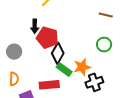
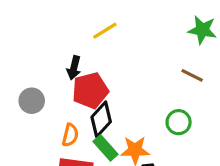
red pentagon: (47, 38) -> (90, 90), turned 30
orange semicircle: (14, 79) -> (70, 135), moved

